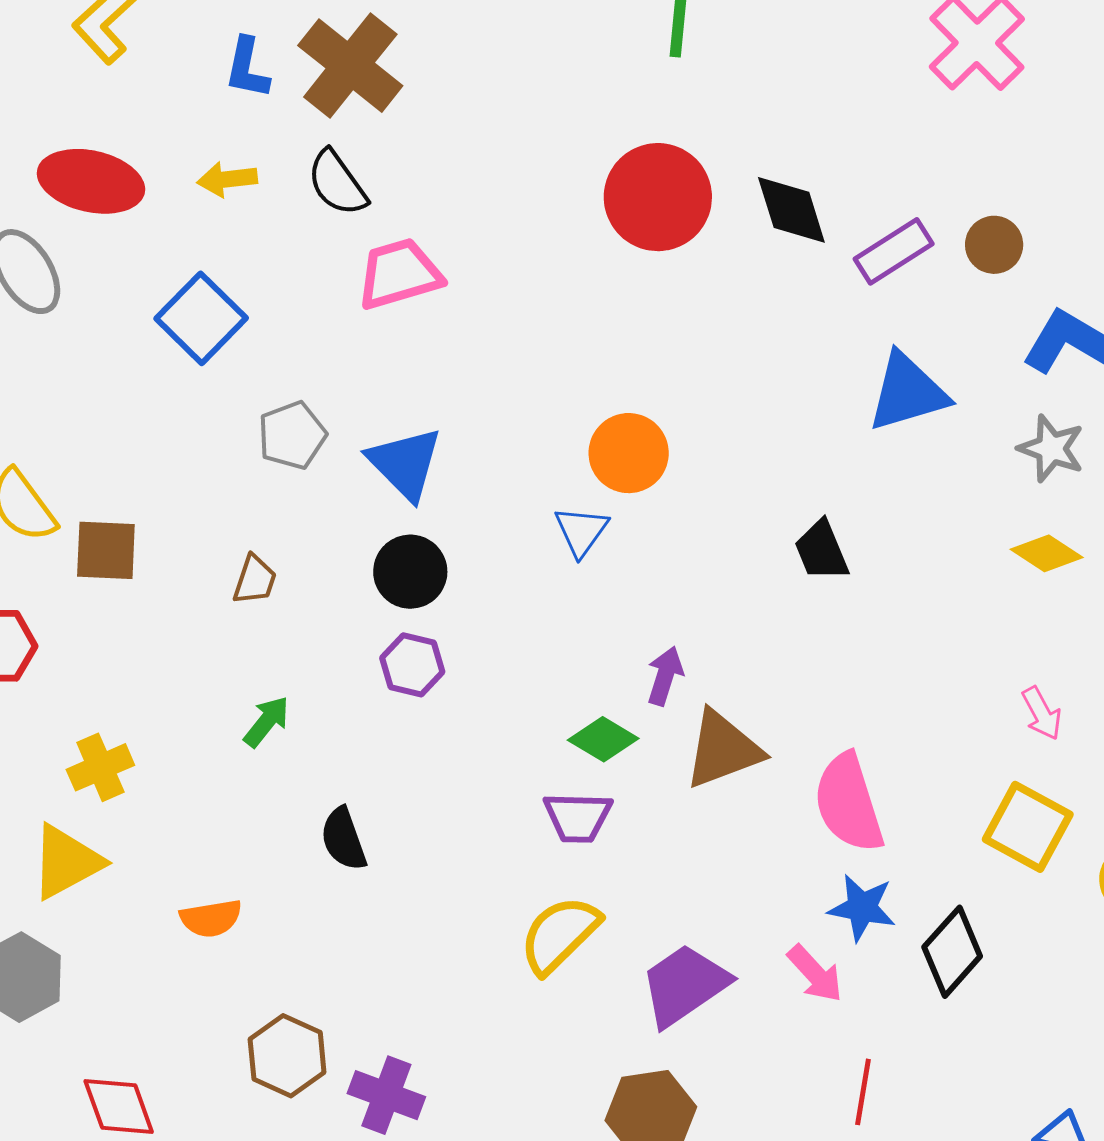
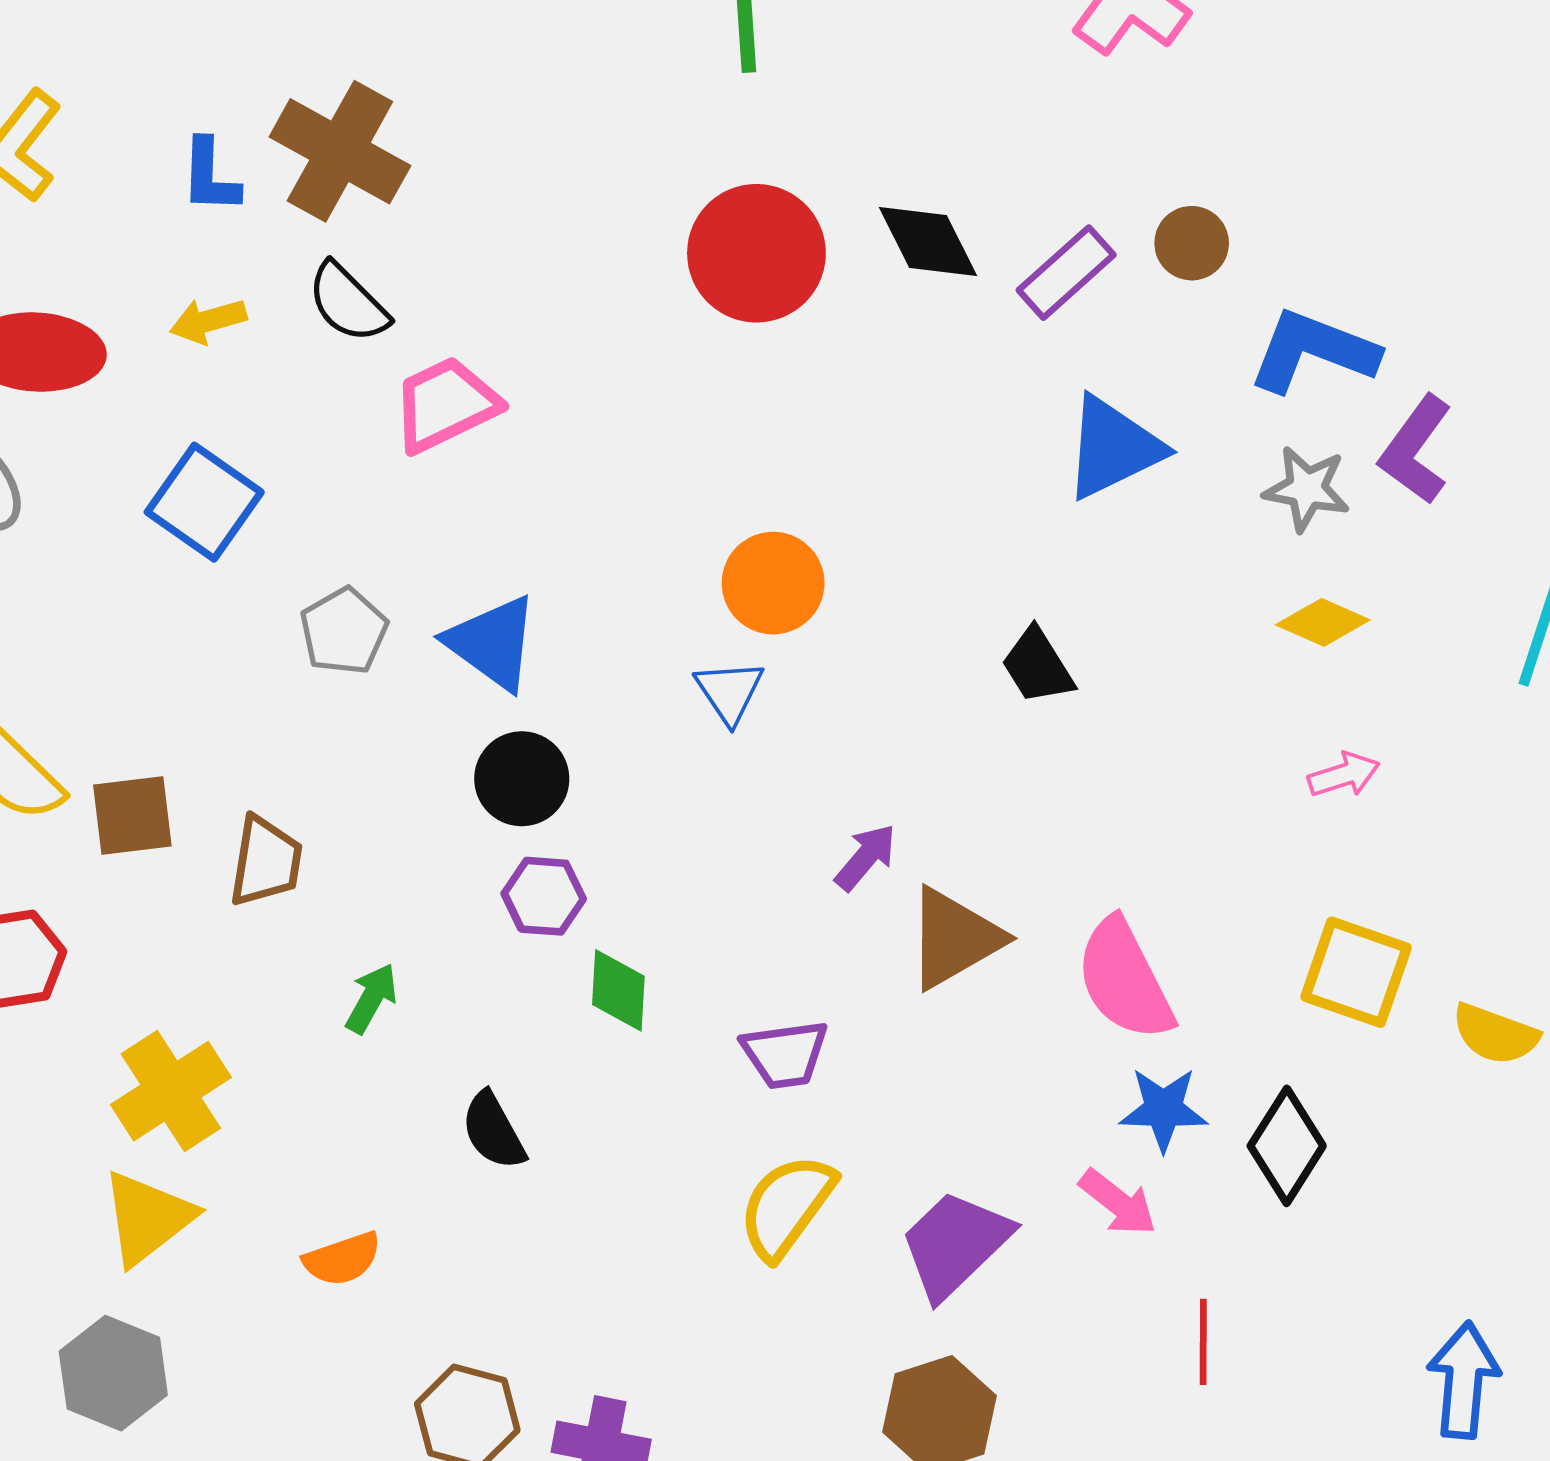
brown trapezoid: (255, 580) -> (266, 861), moved, size x1.4
purple arrow: (665, 676) -> (866, 857), turned 32
pink arrow: (1042, 713) -> (1344, 775), moved, turned -70
green diamond: (603, 739) -> (618, 990), moved, turned 72
yellow cross: (100, 767) -> (171, 1091), size x1.4

